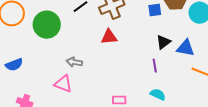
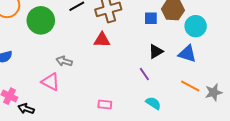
blue triangle: (185, 48) -> (187, 54), moved
purple line: (155, 66) -> (144, 74), turned -32
cyan semicircle: (158, 94) -> (153, 103), moved

